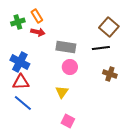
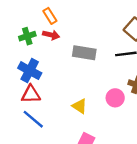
green cross: (18, 22) -> (27, 36), moved
pink circle: (70, 67) -> (115, 98), moved
yellow triangle: (62, 92) -> (80, 106), turned -32

